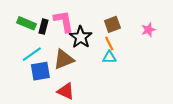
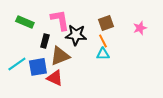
black rectangle: (43, 27) -> (45, 41), moved
black star: (81, 37) -> (76, 35), turned -30
cyan line: (32, 54) -> (17, 64), moved
red triangle: (66, 91) -> (55, 78), moved

